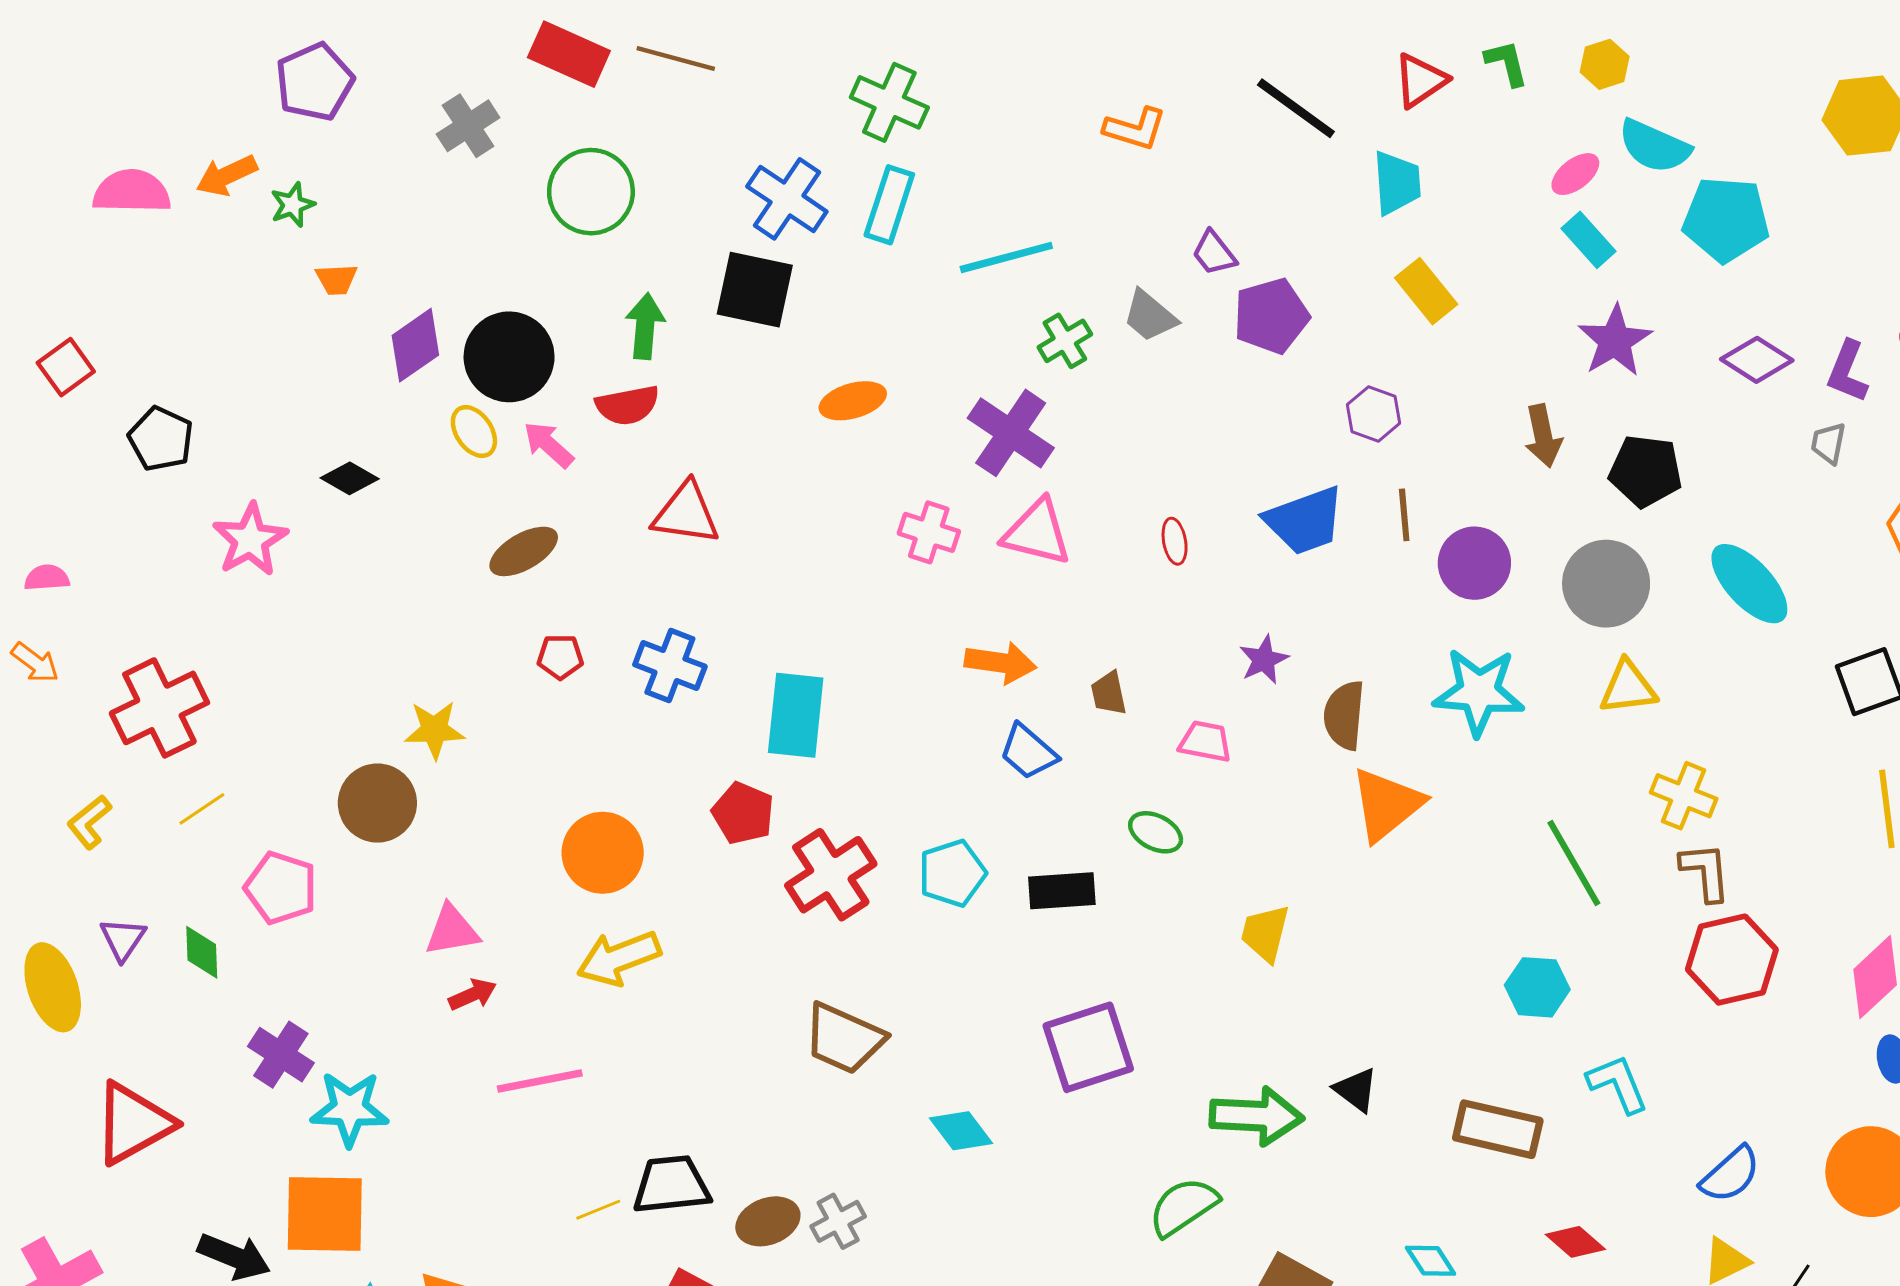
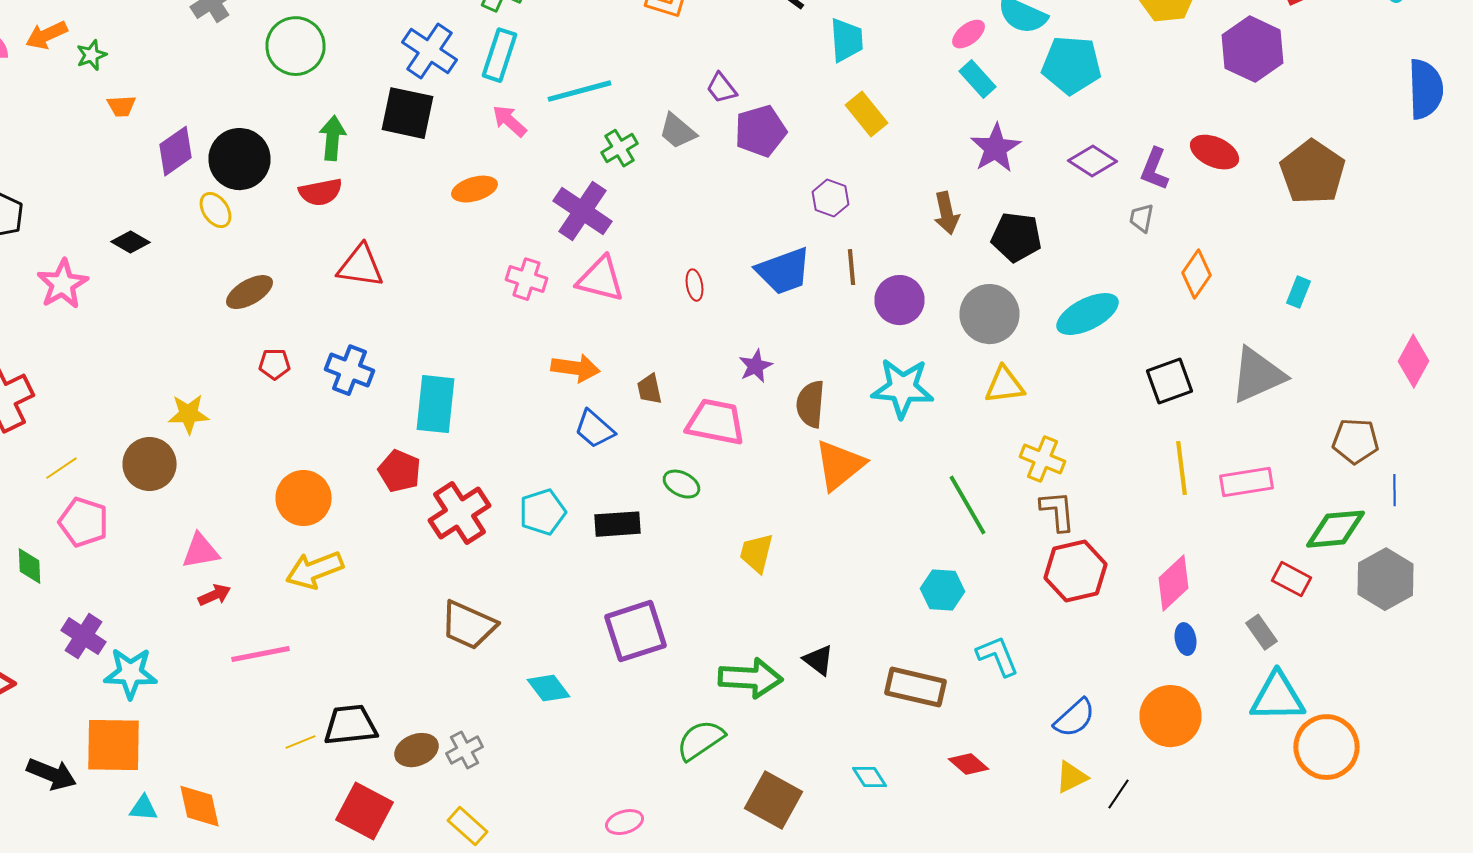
pink arrow: (549, 445) -> (510, 121), moved
cyan ellipse: (1749, 584) -> (1088, 314), turned -74
pink trapezoid: (1205, 742) -> (716, 422), size x1.6
yellow line: (202, 809) -> (62, 468), moved

